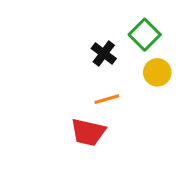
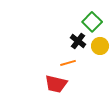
black cross: (104, 54) -> (78, 41), moved

